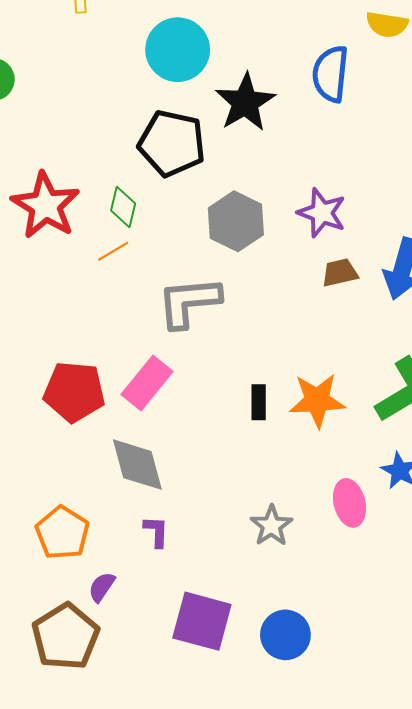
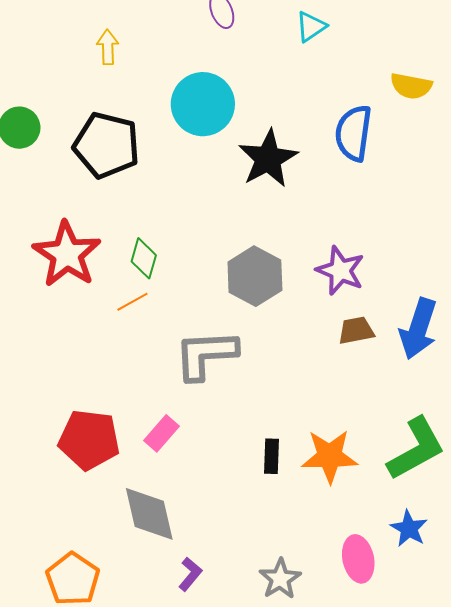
black pentagon: (172, 143) -> (107, 145), moved
pink rectangle: (147, 383) -> (162, 433), size x0.7
purple L-shape: (156, 532) -> (190, 574), moved, turned 36

